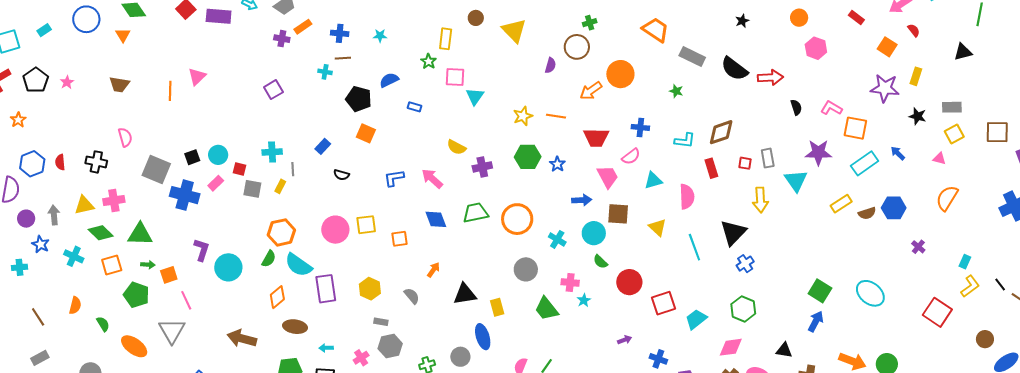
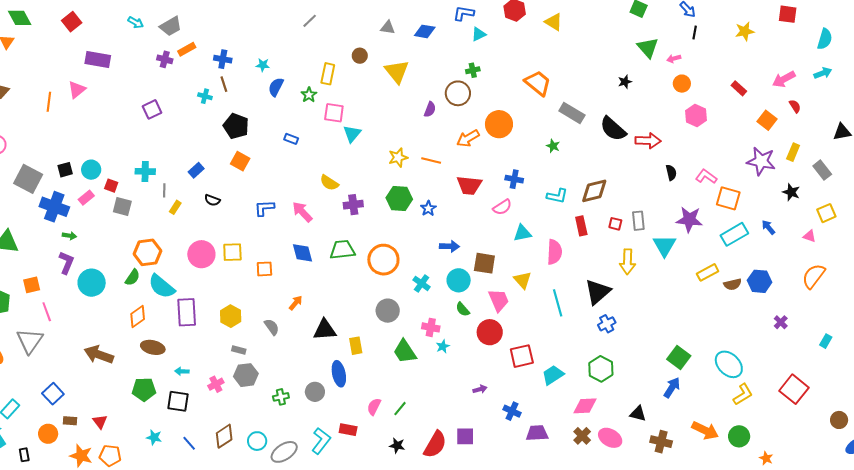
purple rectangle: (219, 16) -> (98, 60), moved
brown line: (343, 58) -> (224, 84), turned 70
blue semicircle: (389, 80) -> (276, 87), moved, turned -42
gray rectangle: (952, 107) -> (822, 170), moved, turned 48
pink trapezoid: (608, 177) -> (499, 300), moved
yellow rectangle: (280, 186) -> (175, 207), moved
green arrow: (148, 265) -> (69, 236), moved
yellow L-shape: (970, 286) -> (743, 394), moved

